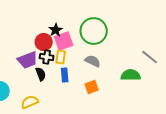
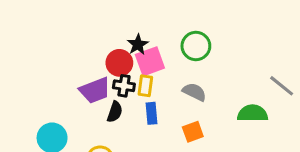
green circle: (94, 31) -> (196, 46), size x0.7
black semicircle: (41, 74) -> (115, 112), turned 40

